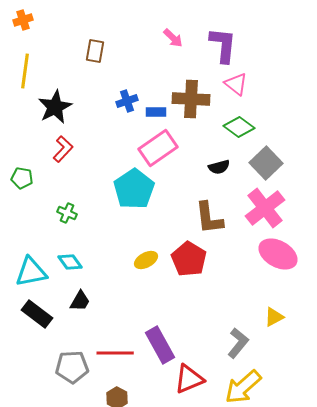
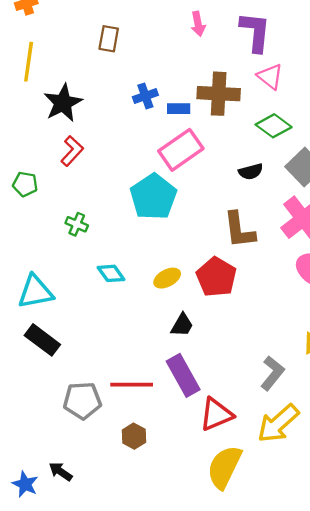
pink arrow: (173, 38) -> (198, 24), turned 35
cyan diamond: (70, 262) -> (111, 273), moved
black trapezoid: (80, 301) -> (182, 325), moved

